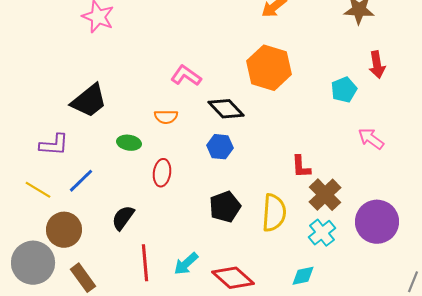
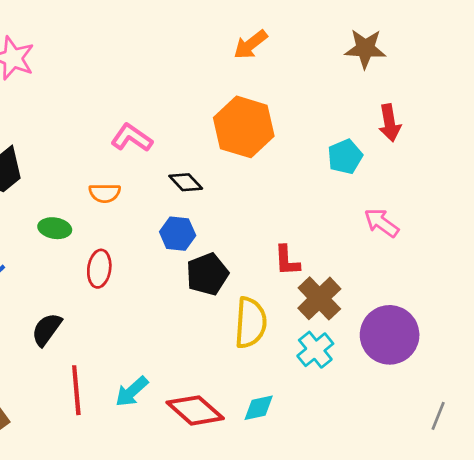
black diamond: (226, 109) -> (186, 182), size x0.7
black pentagon: (225, 207) -> (207, 274), moved
cyan diamond: (303, 276) -> (259, 408), moved

